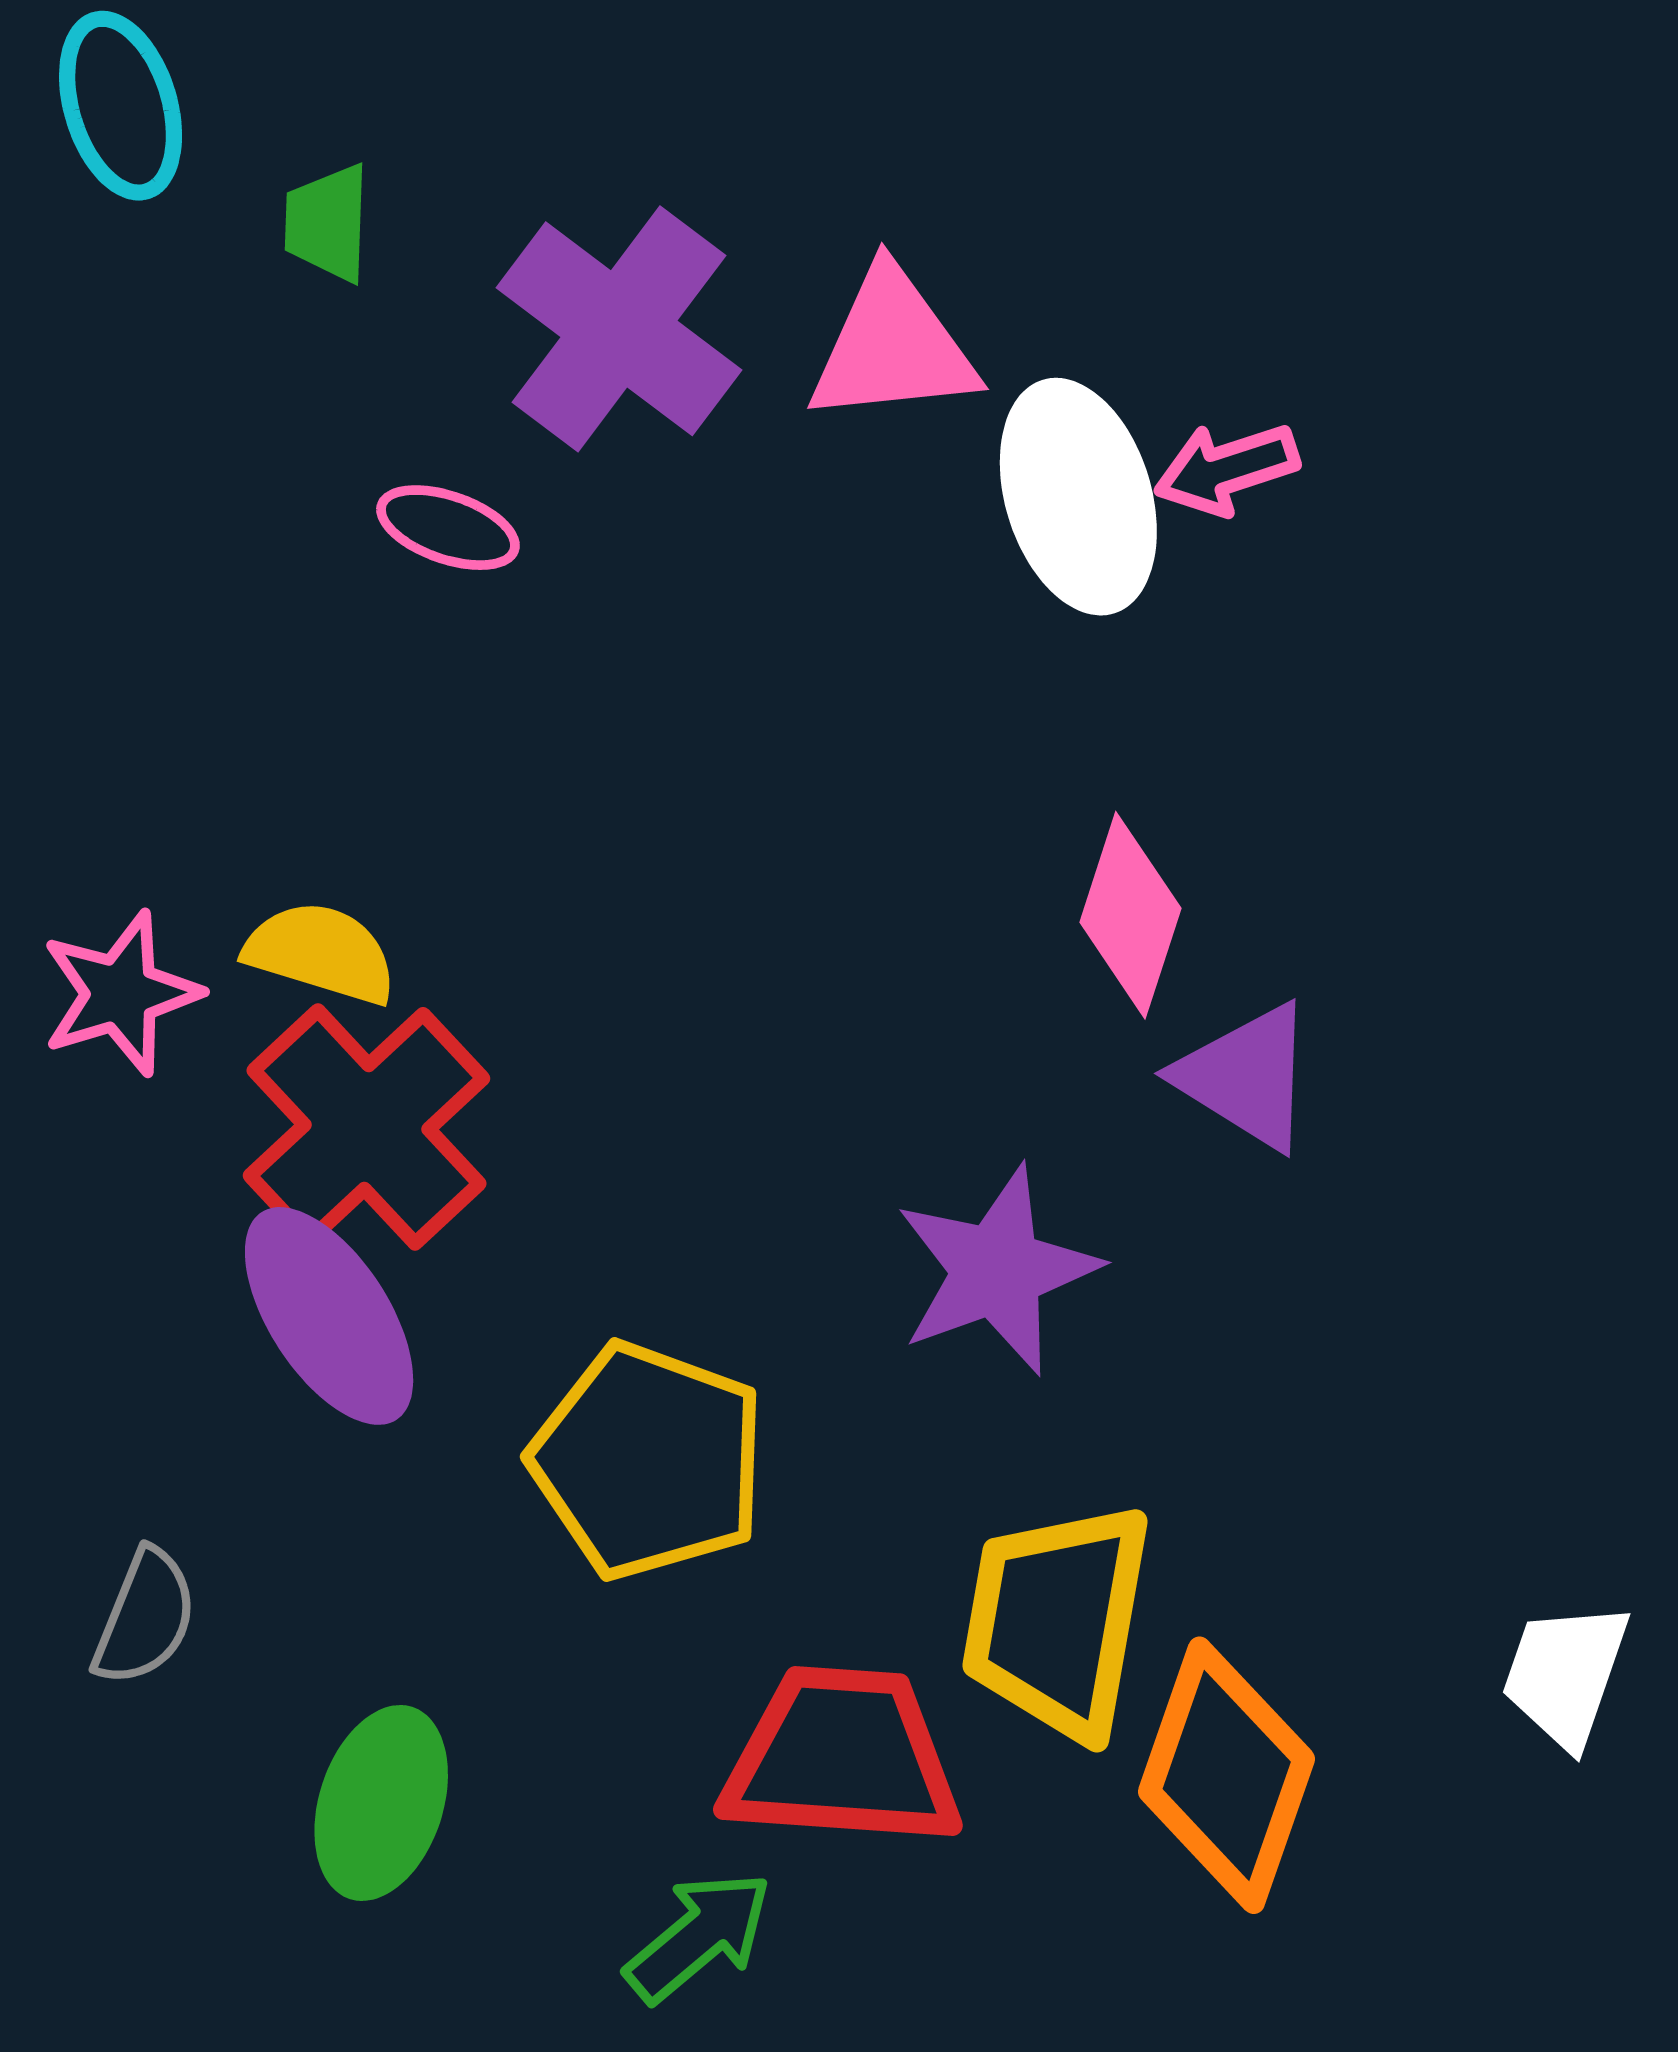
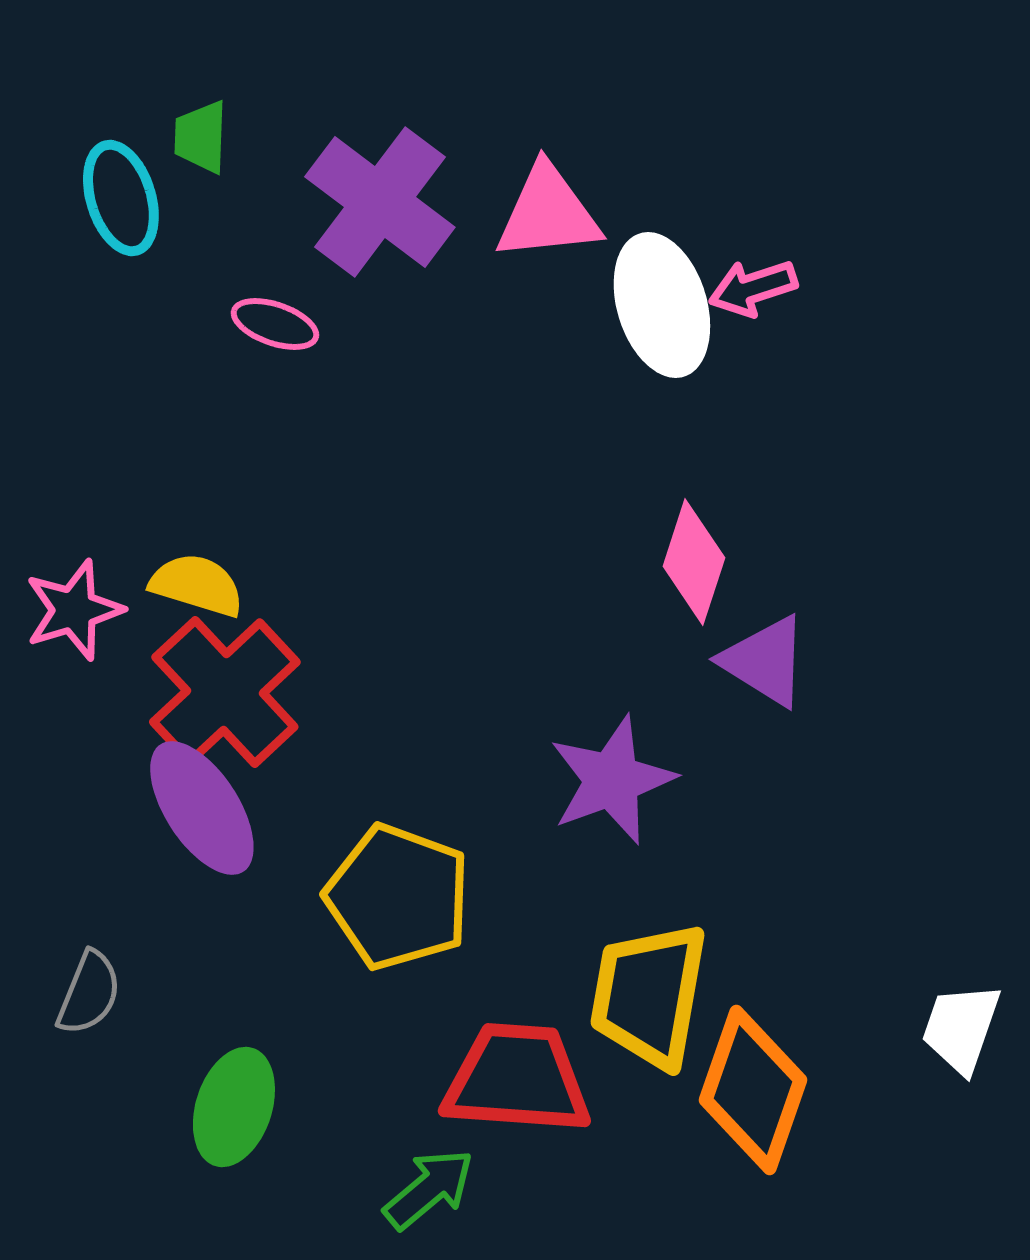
cyan ellipse: (121, 106) -> (121, 198), moved

